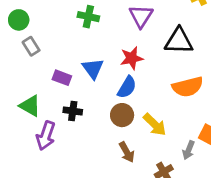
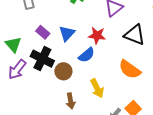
orange semicircle: (188, 87) -> (130, 69), turned 30
black cross: (73, 111) -> (42, 59), size x1.6
brown circle: (122, 115) -> (63, 71), moved

